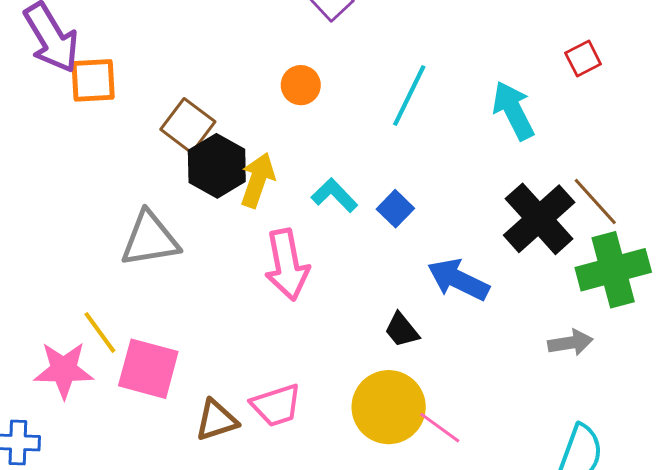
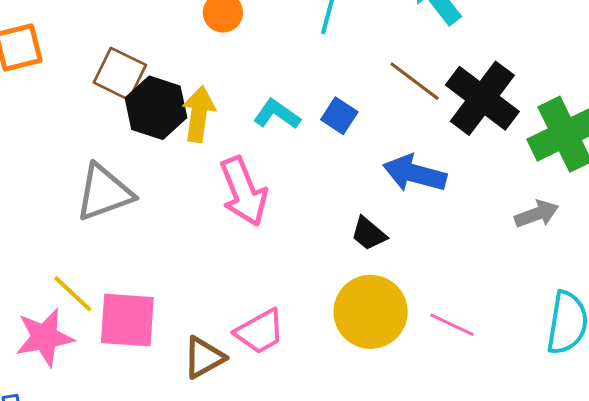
brown line: (595, 202) -> (415, 81), moved
pink line: (440, 428) -> (452, 325), moved

